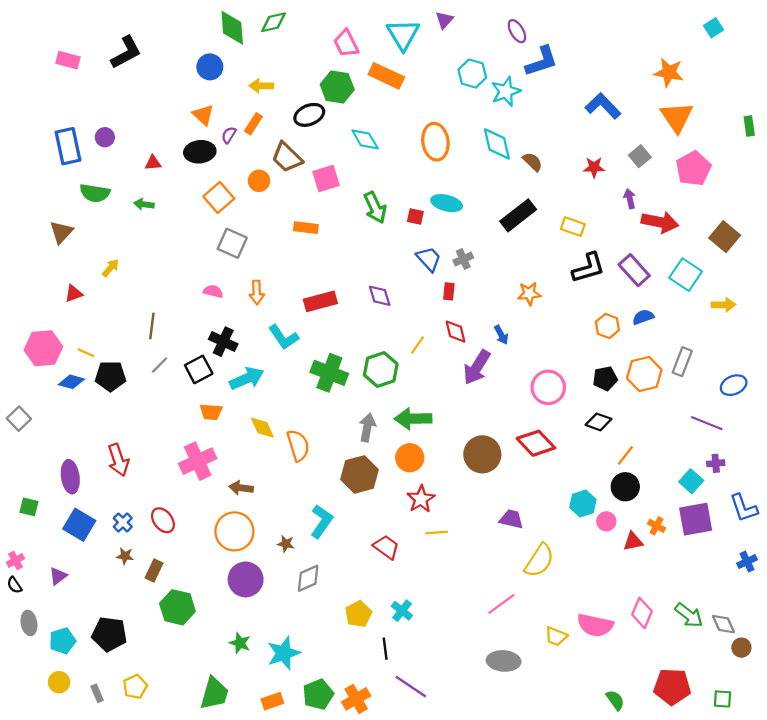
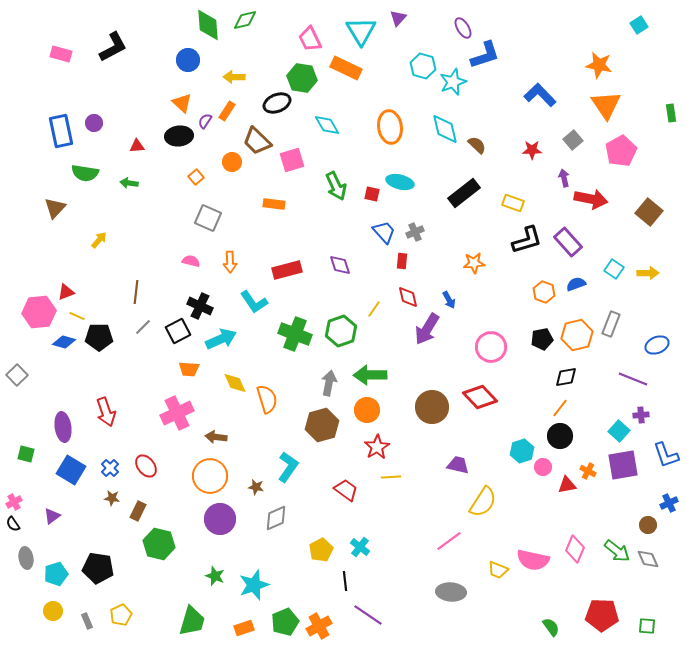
orange square: (219, 198) -> (196, 177), size x0.6
cyan square: (686, 275) -> (614, 269), moved, size x0.7
red triangle: (74, 294) -> (66, 292), moved
black diamond: (598, 422) -> (566, 377), moved, turned -30
brown circle: (741, 648) -> (648, 525), moved

